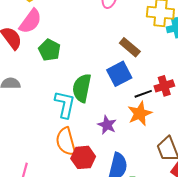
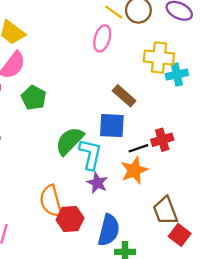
blue square: (119, 74) -> (112, 126), turned 30
green semicircle: (82, 88) -> (70, 141), turned 32
cyan L-shape: (65, 104) -> (90, 154), moved

